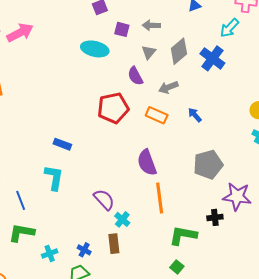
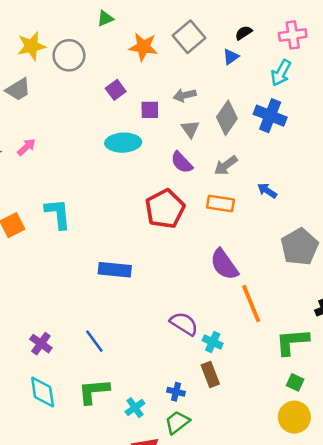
pink arrow: (20, 33) -> (26, 147), size x0.6
blue rectangle: (62, 144) -> (115, 270), size x1.4
cyan L-shape: (54, 178) -> (58, 214), moved
blue line: (21, 200) -> (94, 341), moved

